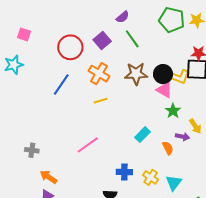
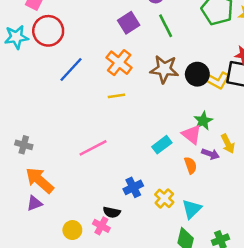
red circle: (70, 47) -> (48, 31), moved
pink triangle: (164, 90) -> (192, 134), moved
blue cross: (124, 172) -> (133, 187), turned -35
orange arrow: (48, 177) -> (40, 180), size x1.4

